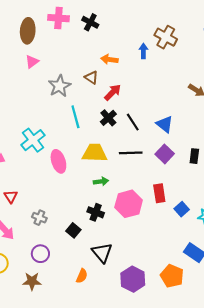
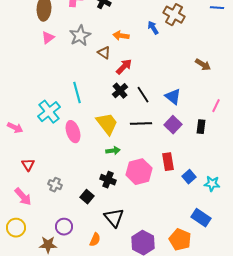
blue arrow: (143, 51) -> (153, 28), turned -32
gray star: (60, 86) -> (80, 36), moved
cyan line: (75, 117) -> (77, 93), moved
yellow trapezoid: (95, 153) -> (107, 124), turned 50
purple circle: (40, 254) -> (64, 227), moved

